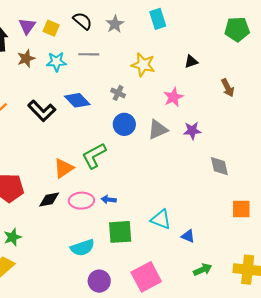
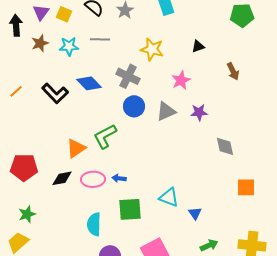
gray cross: (118, 93) -> (128, 76), size x1.6
blue triangle: (188, 236) -> (195, 213), turned 32
cyan semicircle: (82, 248) -> (94, 224), turned 110

